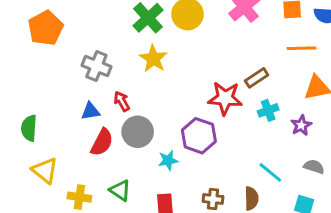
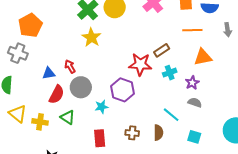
orange pentagon: (46, 28) -> (30, 25), moved
gray cross: (96, 66) -> (18, 53), moved
gray semicircle: (314, 167) -> (195, 103), moved
green triangle: (120, 190) -> (68, 117), moved
yellow cross: (79, 197) -> (40, 122), moved

